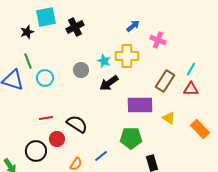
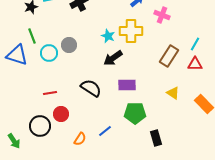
gray circle: (81, 70) -> (69, 45), moved
purple rectangle: (140, 105) -> (127, 85), moved, size x0.7
black semicircle: (77, 124) -> (91, 88), moved

